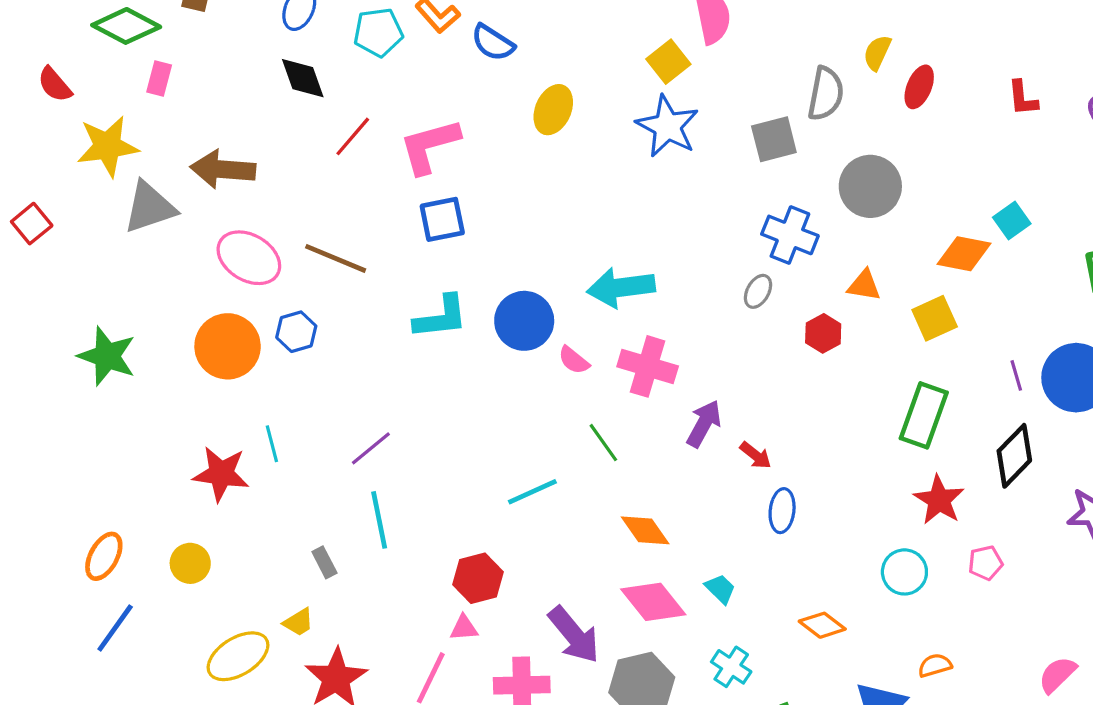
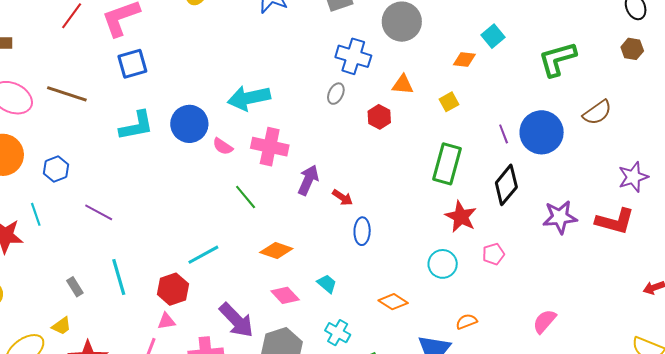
orange diamond: (964, 254) -> (464, 60), size x0.7
yellow square: (935, 318) -> (449, 102), size x0.7
blue hexagon: (296, 332) -> (56, 169), moved
purple line: (371, 448) -> (99, 212), turned 72
cyan line: (532, 492) -> (203, 255), moved
cyan line: (379, 520) -> (119, 277), moved
orange diamond: (645, 530) -> (276, 251), turned -32
pink diamond: (653, 602) -> (285, 295), size x0.7

